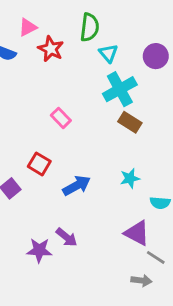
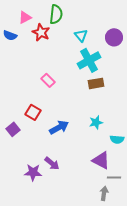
green semicircle: (90, 27) -> (56, 14), moved
brown rectangle: (130, 122) -> (96, 83), turned -42
gray line: (156, 257) -> (114, 177), turned -32
gray arrow: (141, 280) -> (104, 193), turned -88

